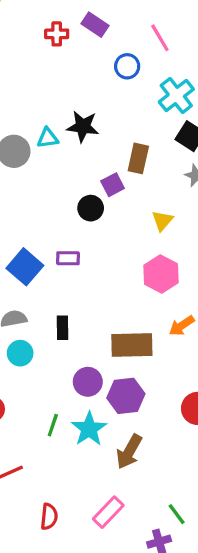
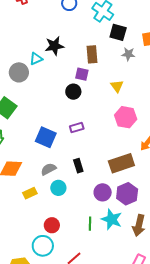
purple square: (113, 185) -> (82, 74), turned -32
purple rectangle: (68, 258) -> (77, 127), moved

